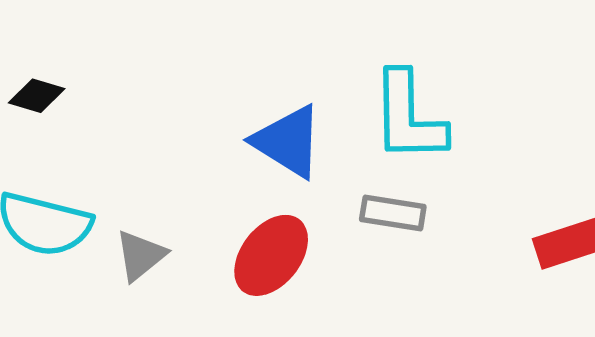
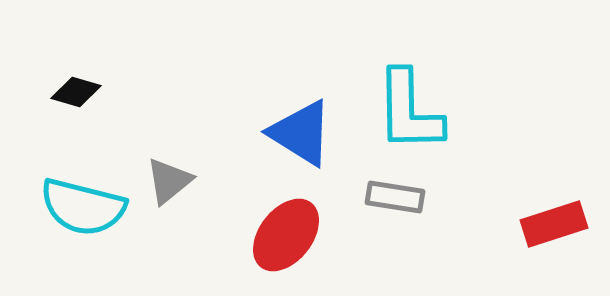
gray triangle: (140, 255) -> (169, 181), moved

